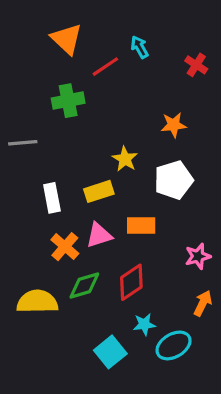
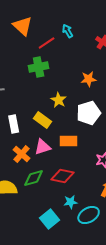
green cross: (68, 101) -> (39, 67), moved
yellow rectangle: (99, 191) -> (43, 120), turned 54
red diamond: (131, 282) -> (63, 176), turned 45

